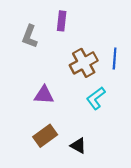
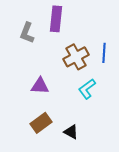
purple rectangle: (62, 21) -> (56, 19), size x1.4

